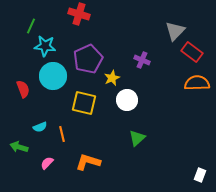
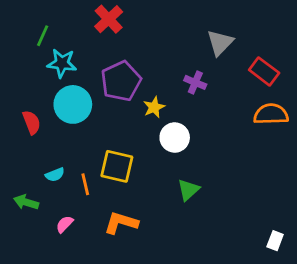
red cross: (79, 14) -> (109, 19), turned 30
gray triangle: (175, 31) -> (220, 43), moved
yellow square: (84, 103) -> (117, 166), moved

